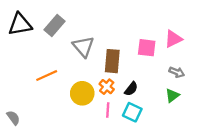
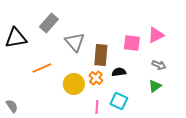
black triangle: (20, 24) -> (16, 38), moved
black semicircle: (131, 89) -> (119, 72), moved, turned -136
pink line: (108, 110) -> (97, 107), moved

